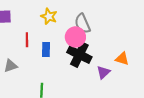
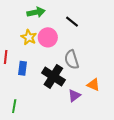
gray semicircle: (83, 24) -> (72, 60), moved
pink circle: (75, 37) -> (48, 37), moved

